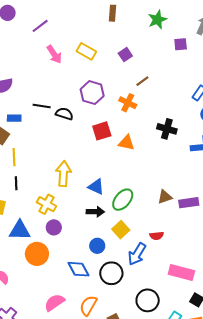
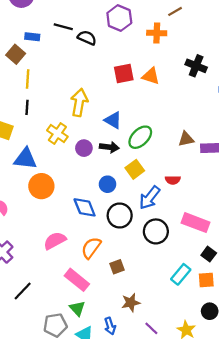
orange cross: (128, 103) -> (157, 33), turned -30
red square: (102, 131) -> (124, 73), moved
purple circle: (54, 227) -> (84, 148), moved
black circle: (148, 300) -> (156, 231), moved

